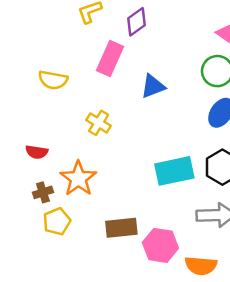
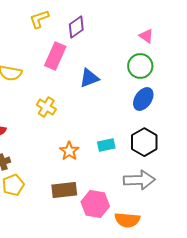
cyan rectangle: (174, 171) -> (106, 145), size x0.6
orange star: (78, 178) -> (69, 151), moved, size x0.7

